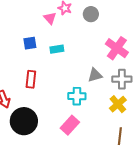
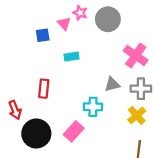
gray circle: (91, 14) -> (108, 19), size x1.5
blue square: (30, 43) -> (43, 35), moved
pink rectangle: (70, 125) -> (74, 131), moved

